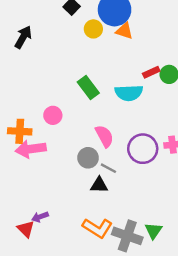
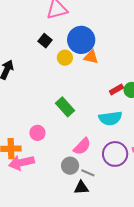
cyan semicircle: (129, 93) -> (110, 118), moved
pink semicircle: (104, 136) -> (82, 146), turned 78

